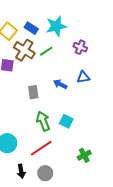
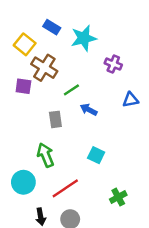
blue rectangle: (31, 28) -> (52, 27), moved
green line: (46, 51) -> (71, 90), moved
blue triangle: (83, 77) -> (131, 100), moved
green arrow: (43, 121) -> (46, 155), moved

